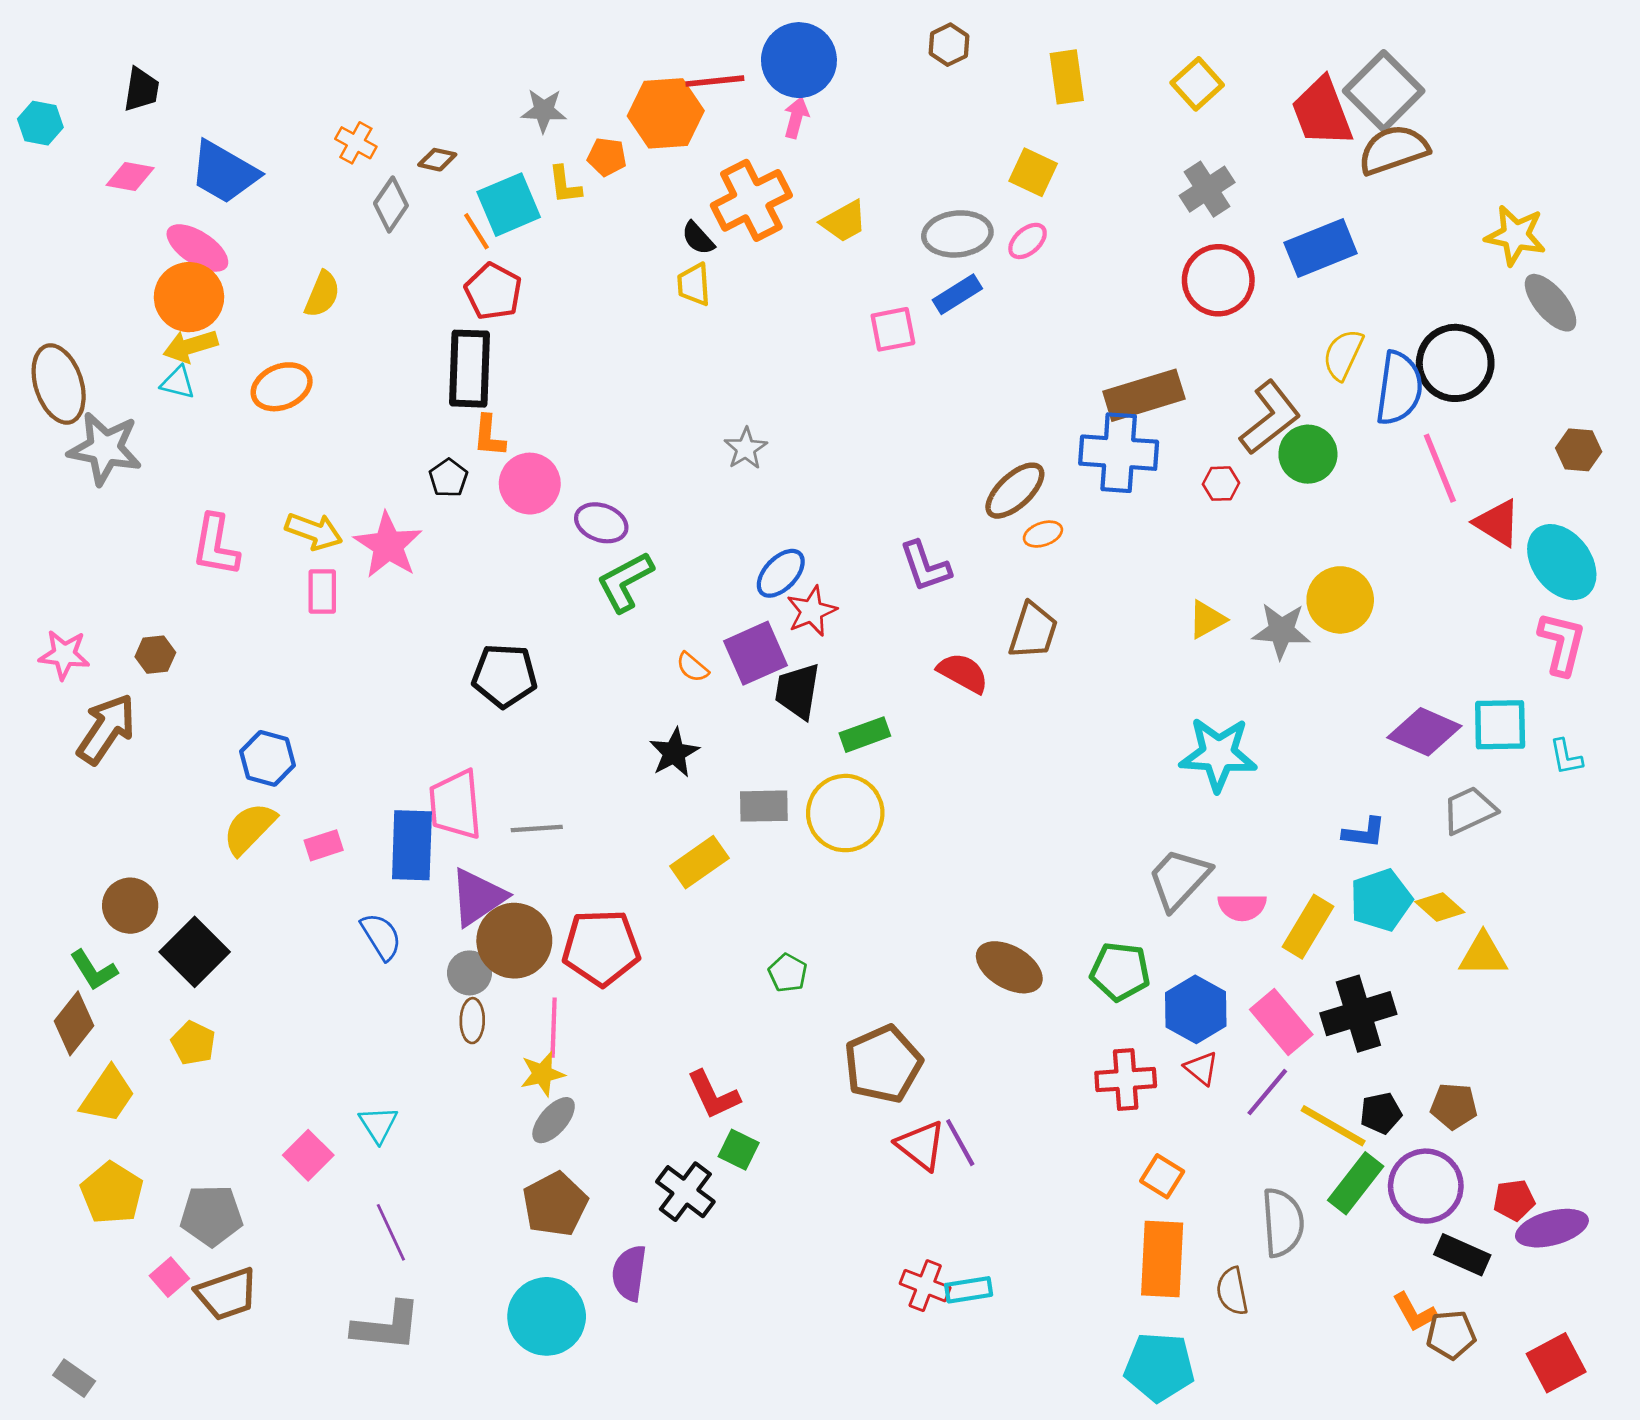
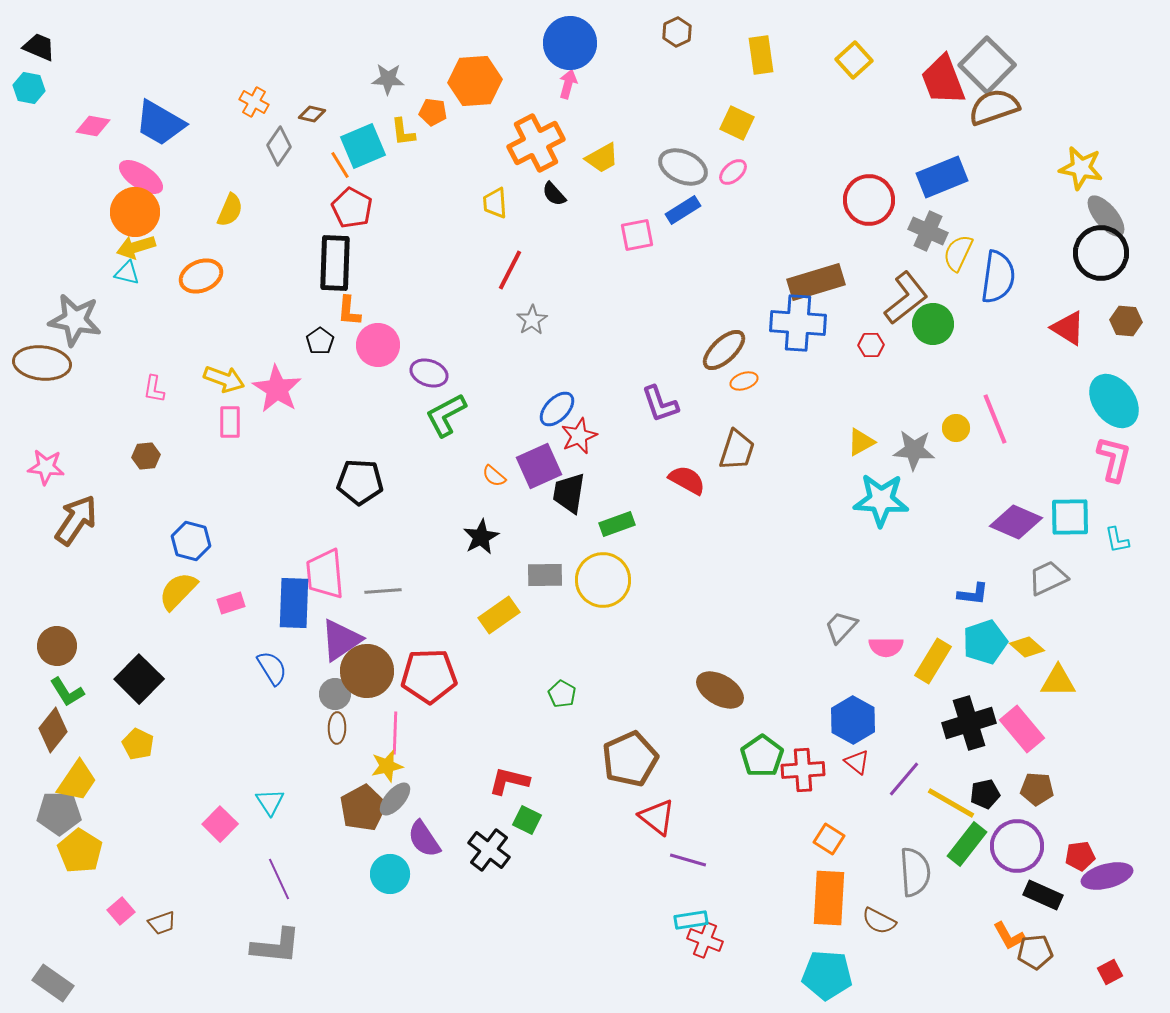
red line: (715, 81) -> (510, 270), moved, turned -57
black trapezoid: (141, 90) -> (39, 47), moved, turned -76
gray cross: (1207, 189) -> (928, 231), moved, turned -33
gray ellipse: (957, 234) -> (683, 167), turned 30
black semicircle: (698, 238) -> (554, 194), moved
black circle: (1455, 363) -> (1101, 253), moved
brown ellipse: (59, 384) -> (42, 363), moved, turned -66
pink line: (1440, 468) -> (995, 419), moved
red triangle: (1497, 523) -> (1068, 328), moved
pink L-shape: (216, 545) -> (154, 389), size x0.6
yellow circle: (1340, 600) -> (956, 428), size x0.6
brown hexagon: (155, 655) -> (146, 456), moved
cyan star: (1218, 754) -> (881, 500), moved
gray trapezoid: (1179, 879) -> (841, 627), size x0.7
brown circle: (130, 906) -> (57, 646), moved
green pentagon: (1120, 972) -> (762, 756), moved, turned 30
pink rectangle: (1281, 1022) -> (1022, 729), moved
red L-shape: (713, 1095) -> (509, 781), turned 129
purple line: (960, 1143) -> (688, 860), moved, turned -45
brown pentagon: (555, 1204) -> (363, 808), moved
gray pentagon: (211, 1215) -> (59, 813), moved
purple semicircle: (629, 1273) -> (424, 839), moved, turned -42
red cross: (925, 1286) -> (705, 940), moved
brown semicircle: (1232, 1291) -> (879, 921), turned -52
brown trapezoid: (227, 1294) -> (162, 923), size x0.6
cyan circle: (547, 1316) -> (390, 874), moved, size x0.7
red square: (1556, 1363) -> (1110, 972), size x0.6
gray rectangle: (74, 1378) -> (53, 983), size x1.4

